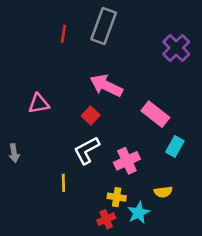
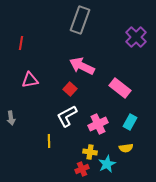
red line: (63, 34) -> (21, 43), moved
cyan rectangle: (175, 147) -> (130, 122), moved

